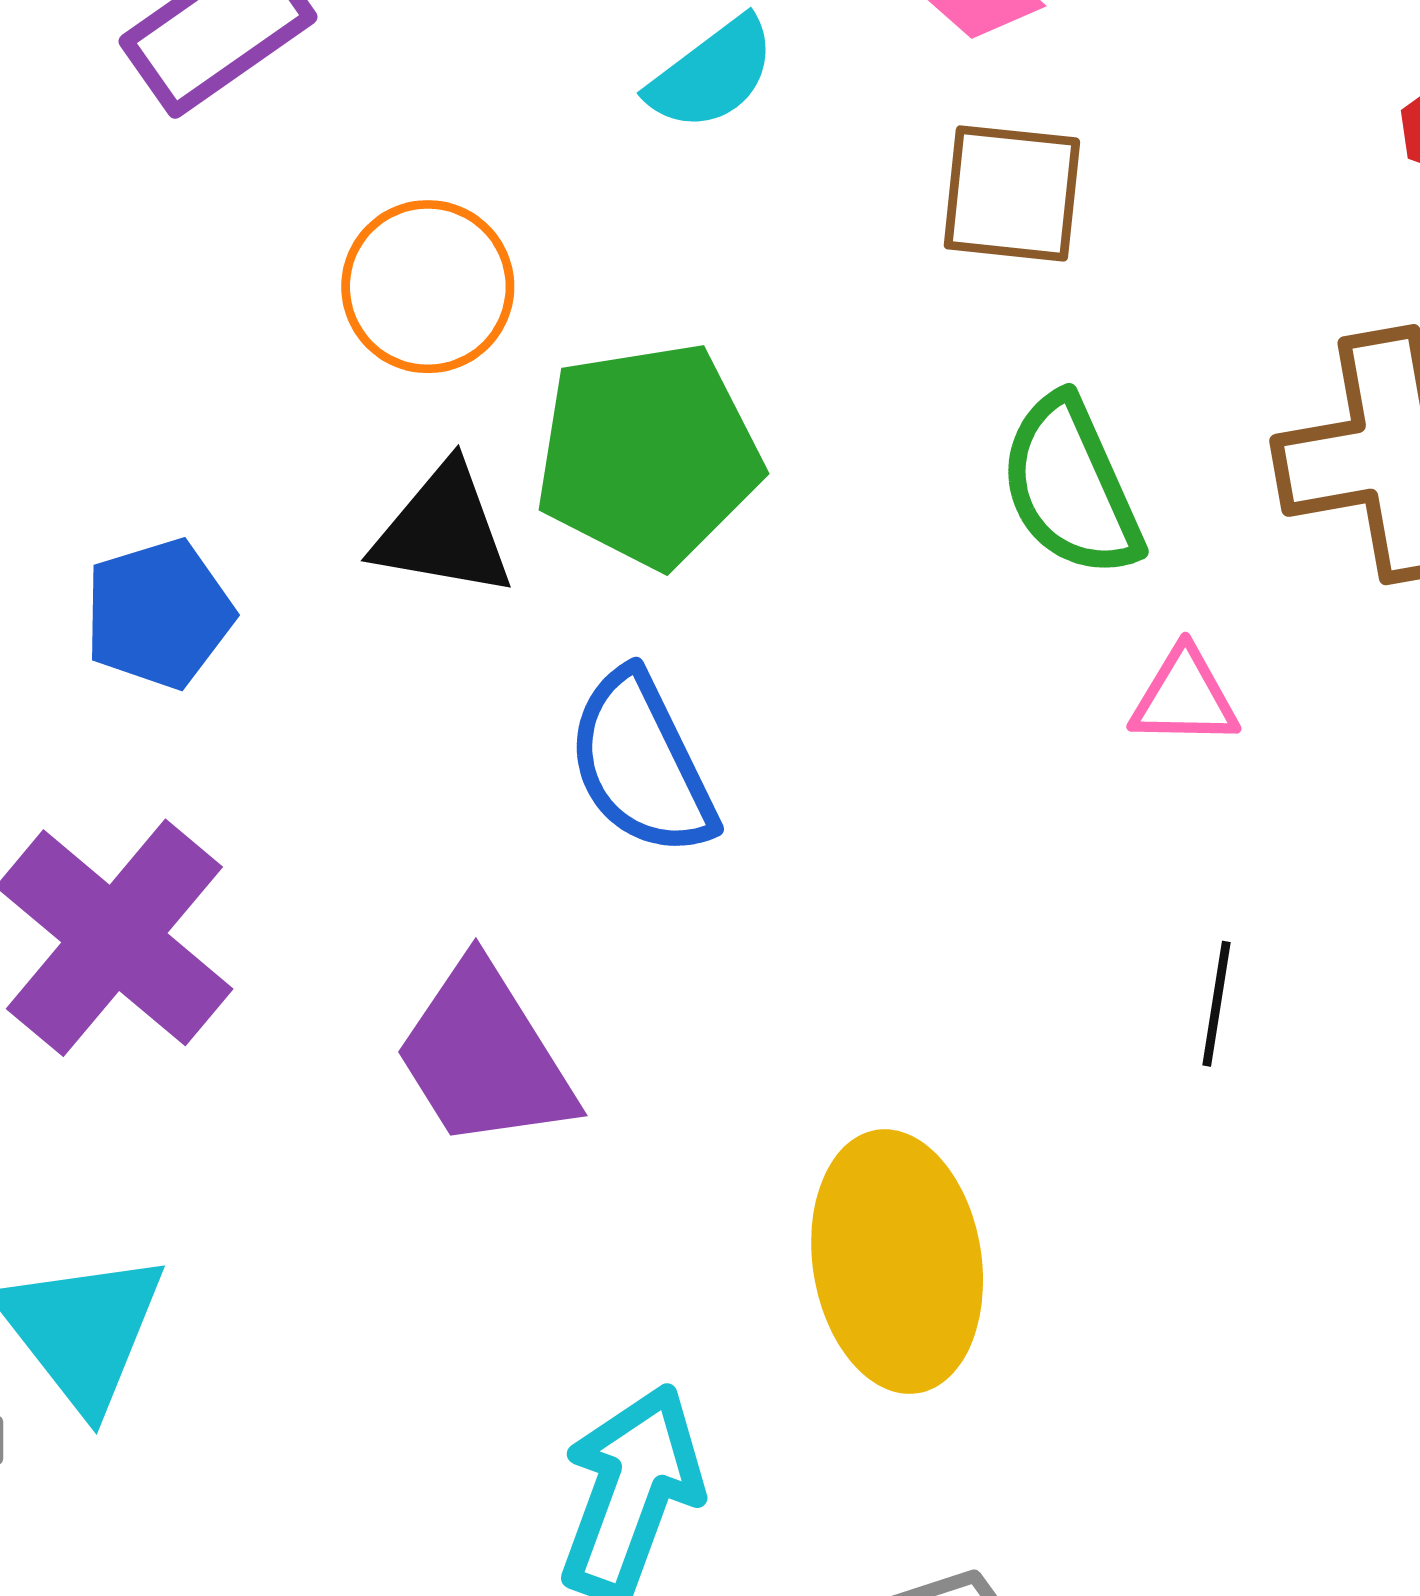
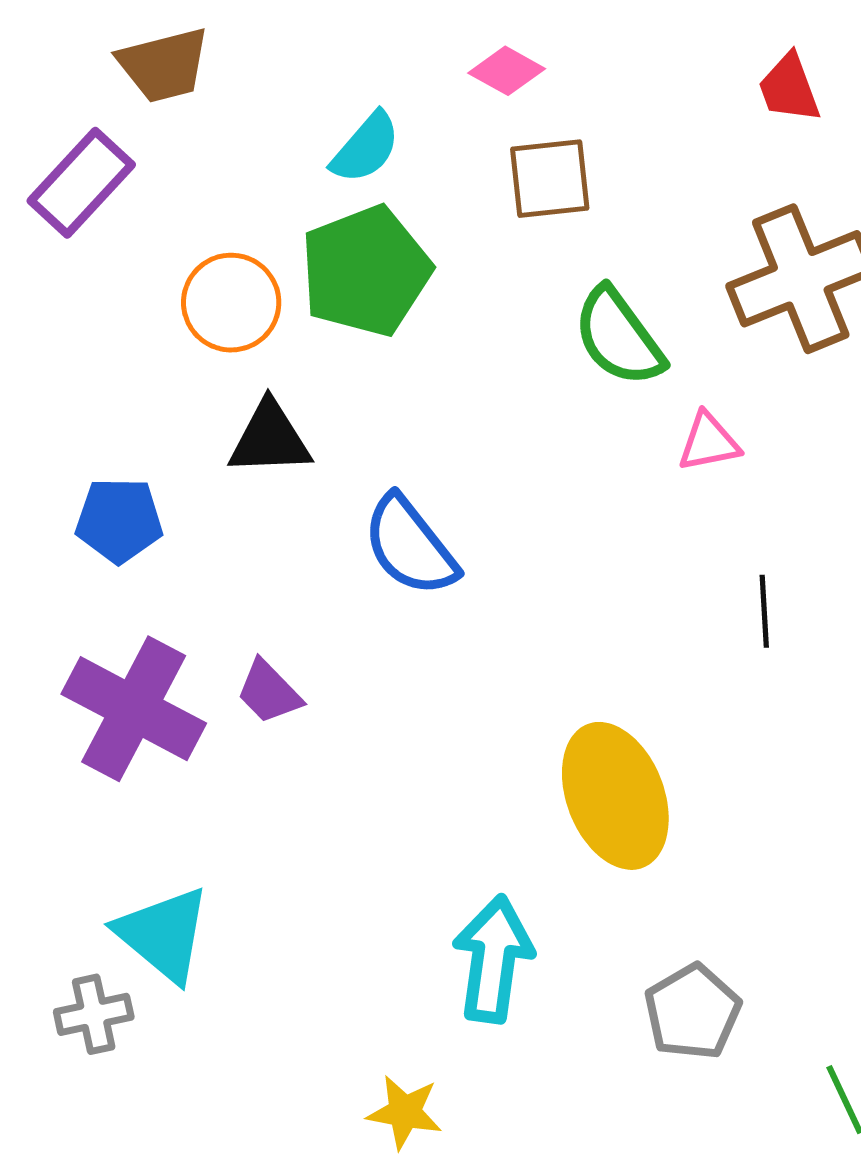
green pentagon: (648, 455) -> (366, 271), moved
blue pentagon: (159, 614) -> (119, 520), turned 30
purple trapezoid: (485, 1056) -> (269, 692), moved, size x0.6

